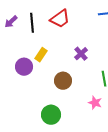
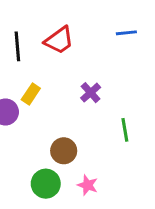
brown circle: (63, 81) -> (64, 151), moved
pink star: (95, 103) -> (88, 185), moved

